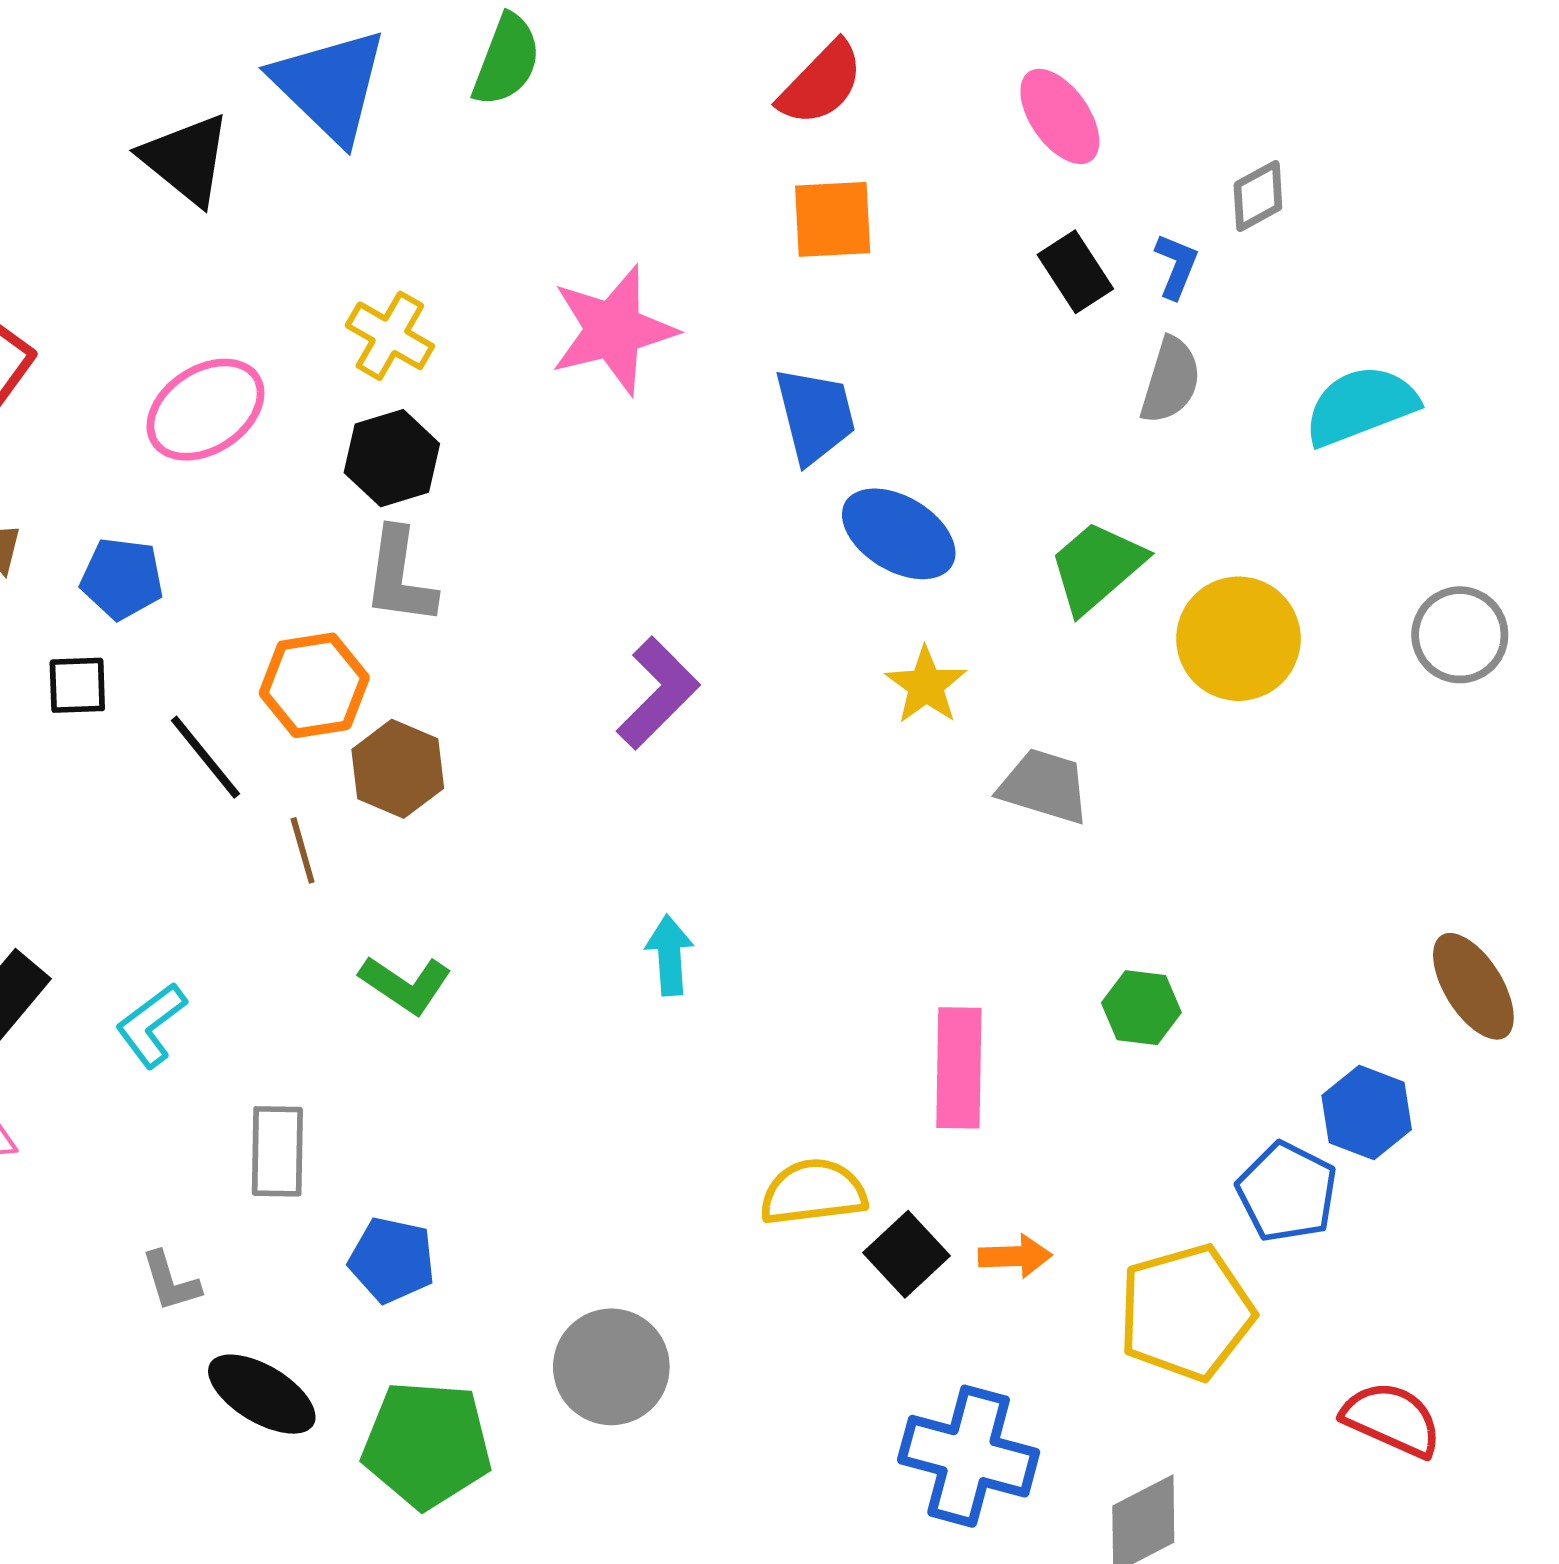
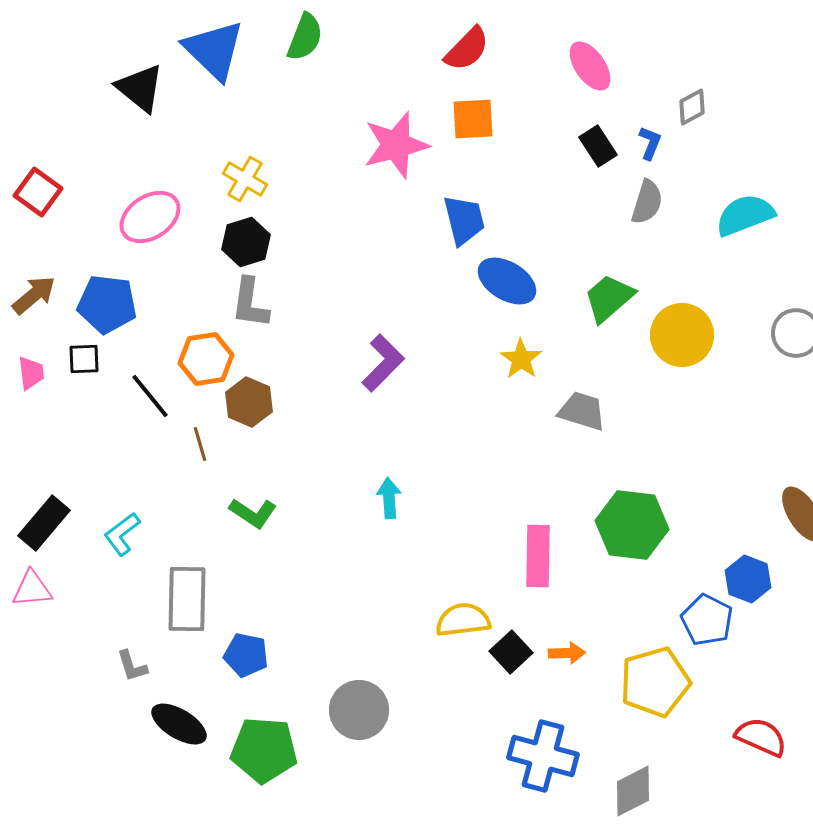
pink star: (613, 330) -> (396, 145), moved
blue pentagon: (122, 579) -> (107, 304), size x1.4
green hexagon: (1141, 1008) -> (632, 525), size x1.8
gray rectangle: (277, 1151) -> (187, 599), size x1.4

